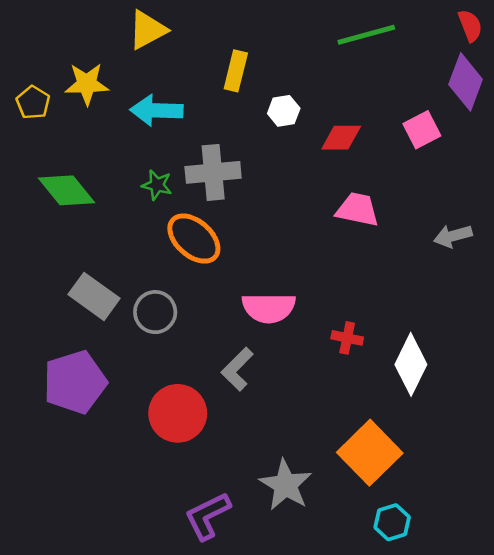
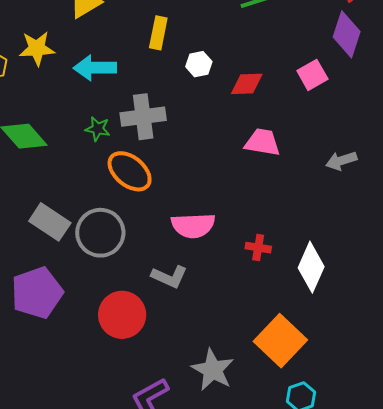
gray circle: (155, 312) -> (100, 233), size x1.4
gray L-shape: (237, 369) -> (169, 277), turned -108

